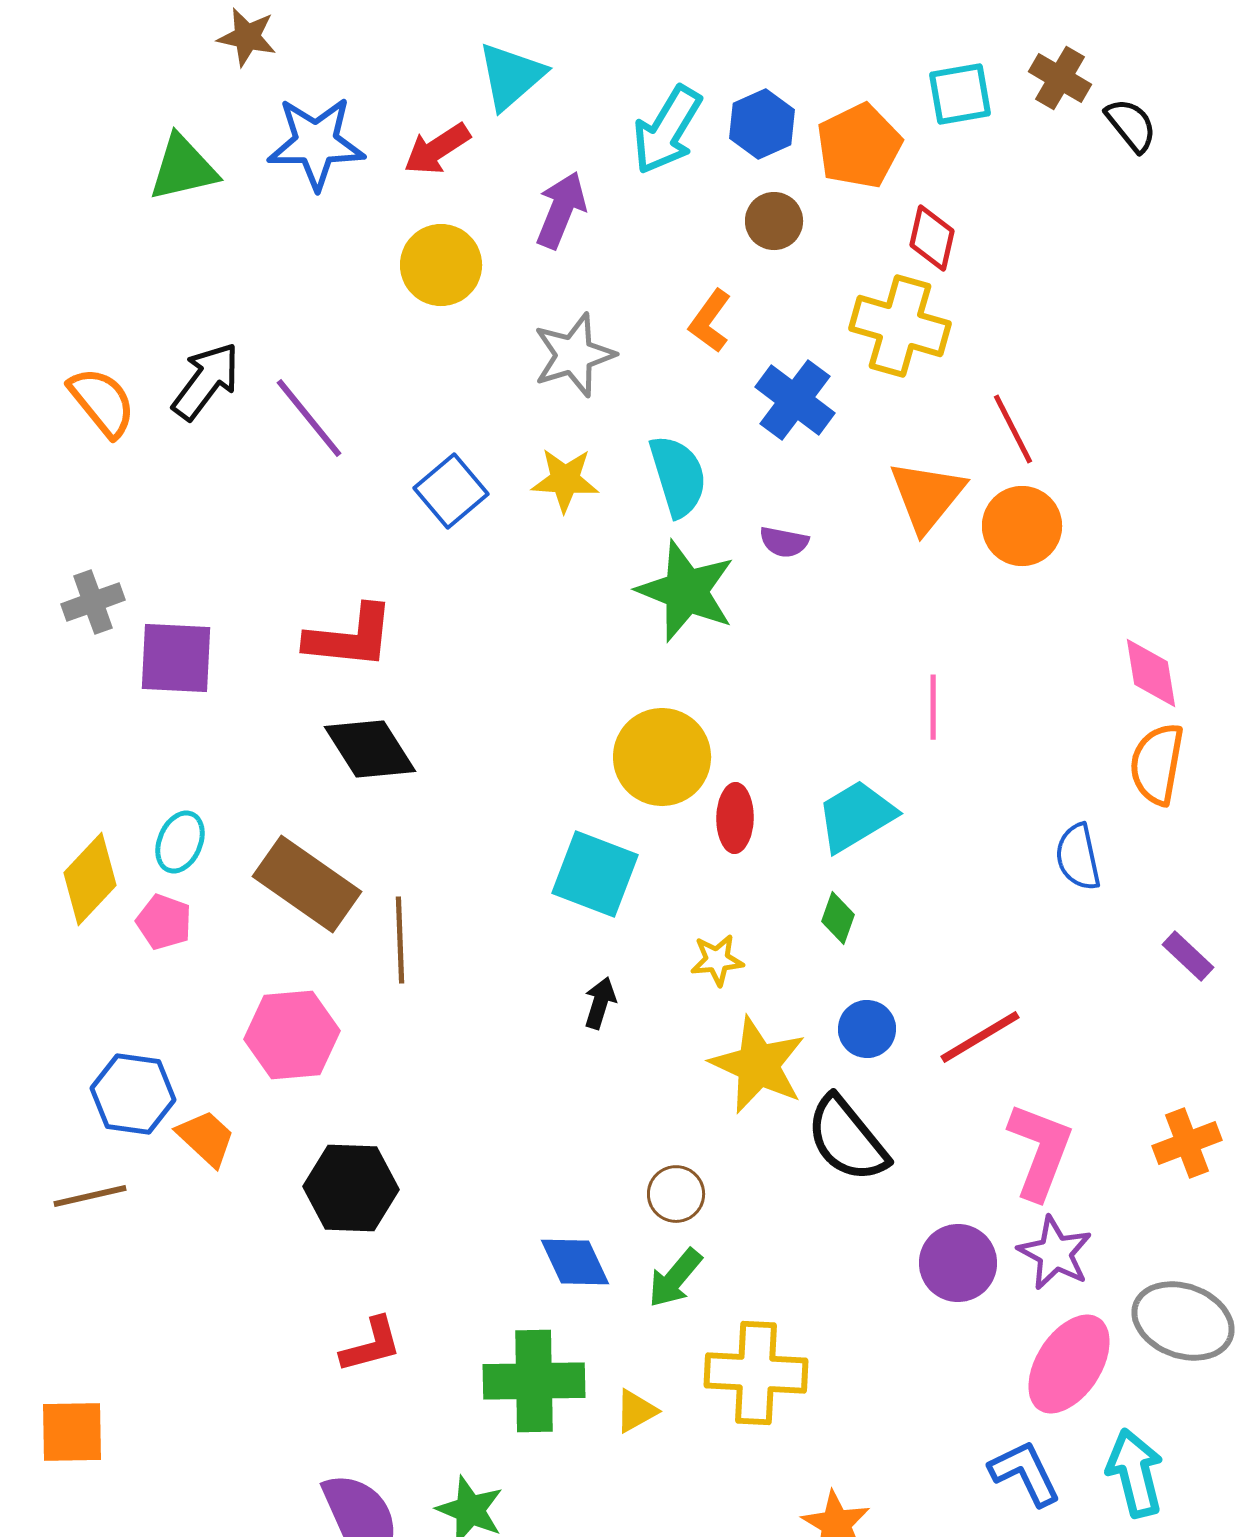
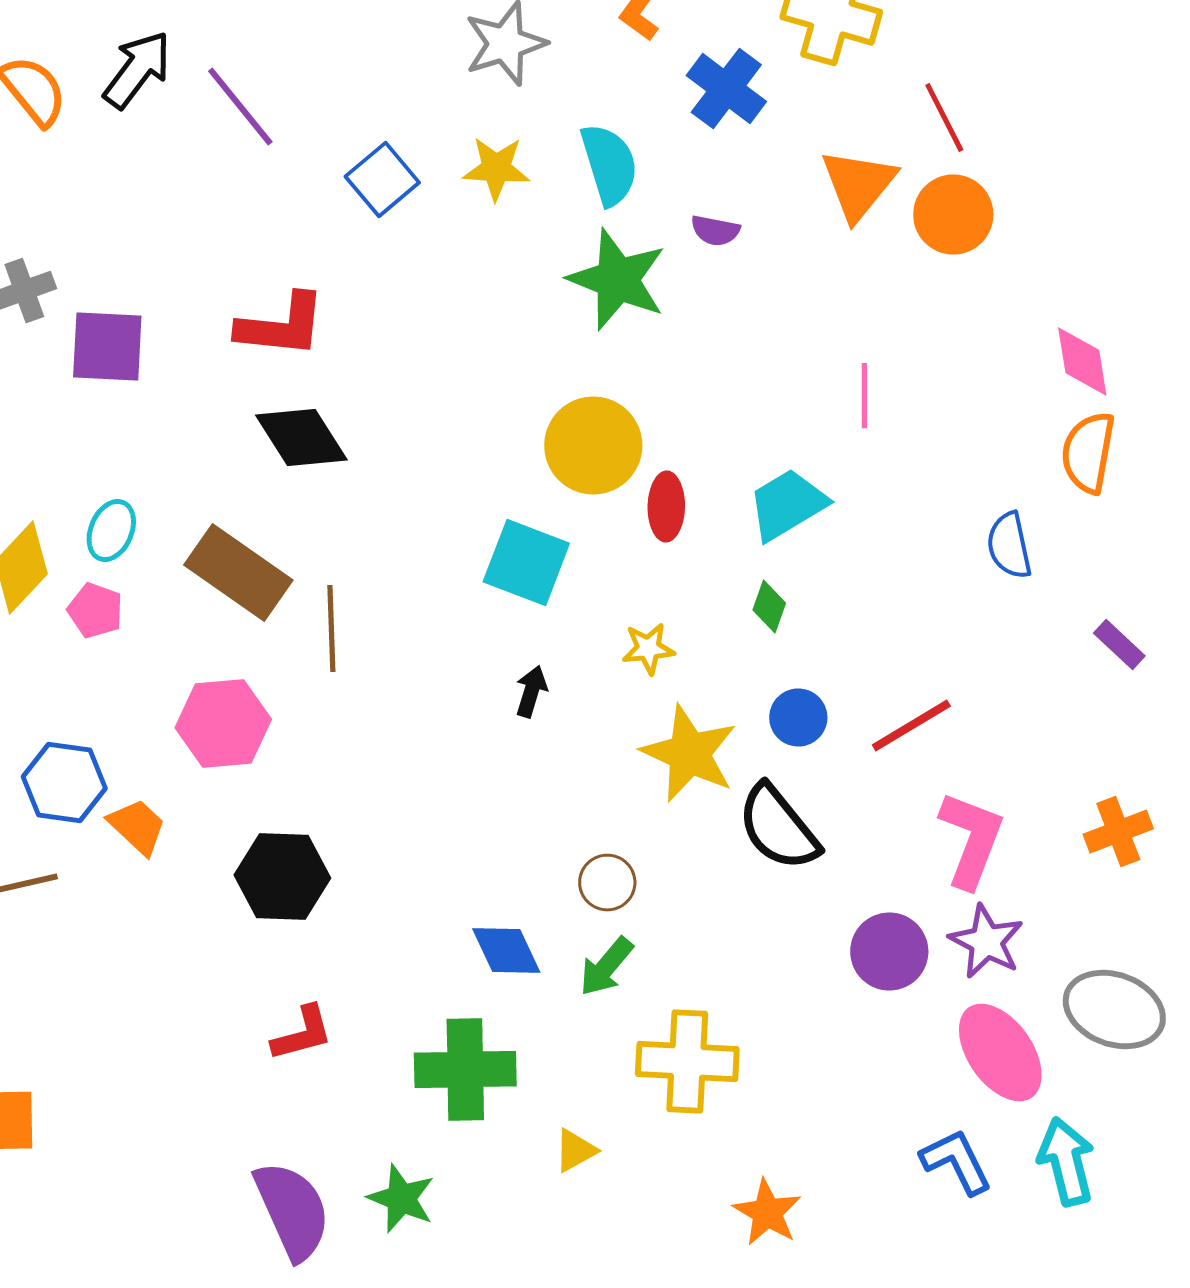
pink ellipse: (1069, 1364) -> (1000, 1052), turned -68
yellow triangle: (636, 1411) -> (575, 1150), moved

